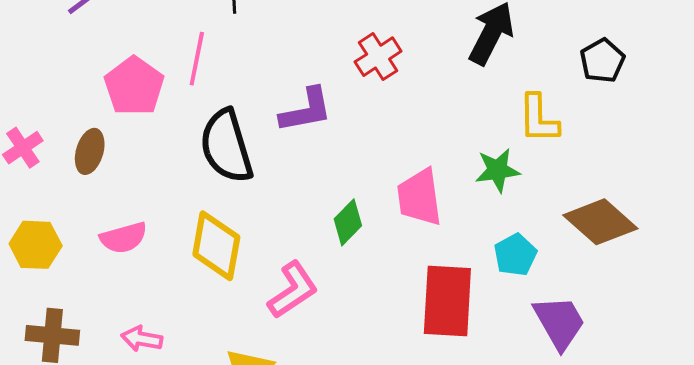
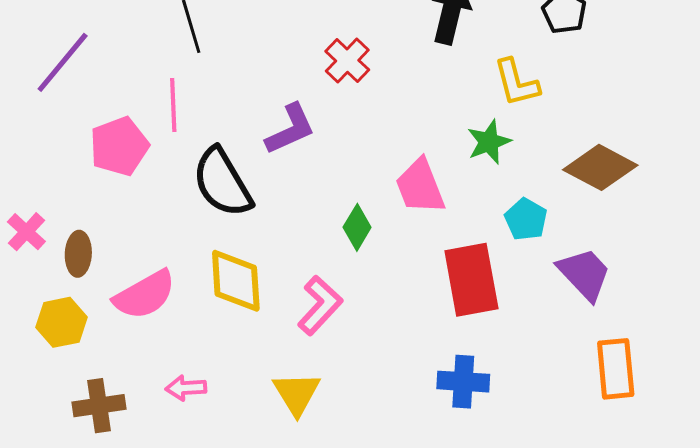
pink pentagon: (134, 86) -> (119, 146), turned 30
brown ellipse: (90, 151) -> (78, 254), moved
pink semicircle: (124, 238) -> (145, 295), size x1.4

